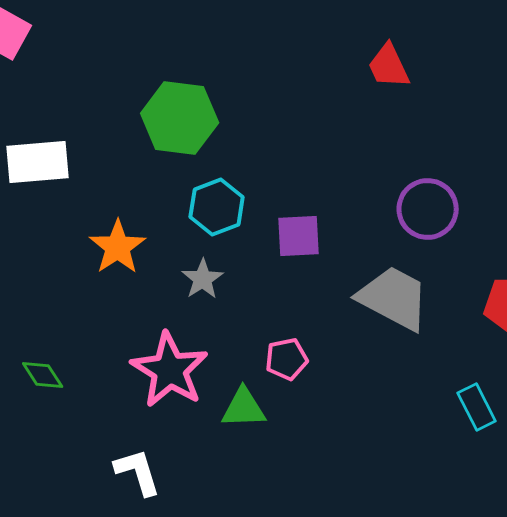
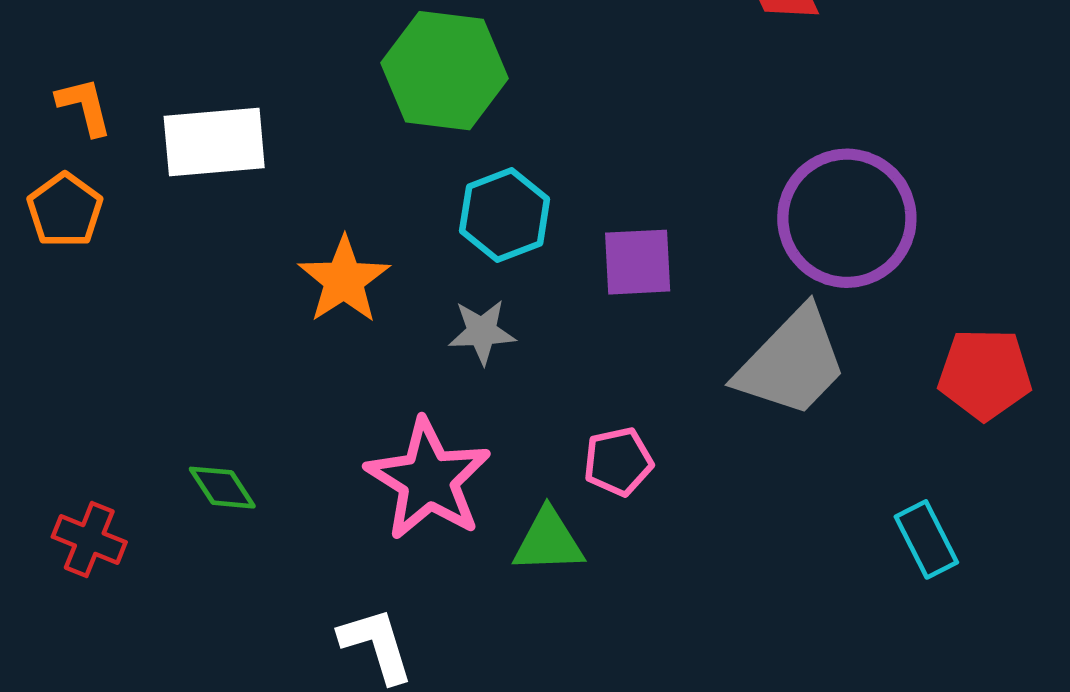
purple circle: (428, 209) -> (847, 218), size x1.4
gray star: (203, 279) -> (482, 332), turned 30
gray trapezoid: (394, 298) -> (792, 363), turned 106

